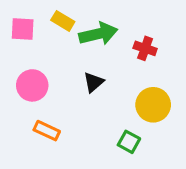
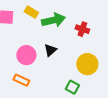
pink circle: (32, 85) -> (26, 55), moved

